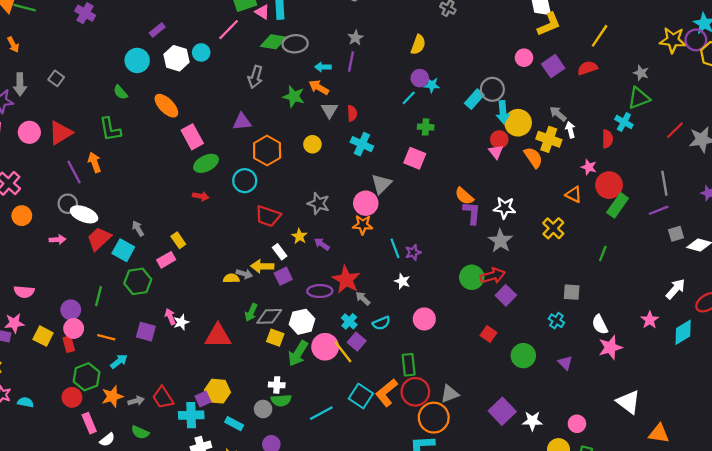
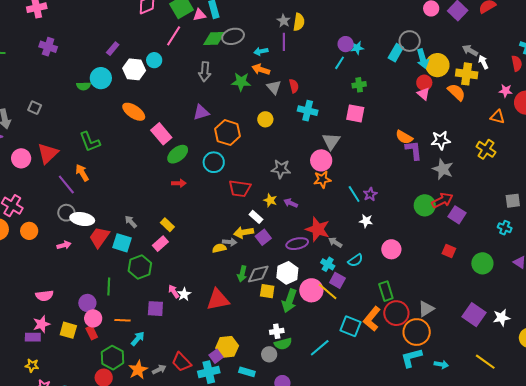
pink triangle: (262, 12) -> (199, 15), turned -32
yellow semicircle: (418, 45) -> (299, 22), moved
green semicircle: (120, 92) -> (84, 86), moved, turned -40

